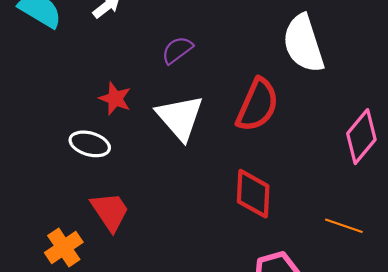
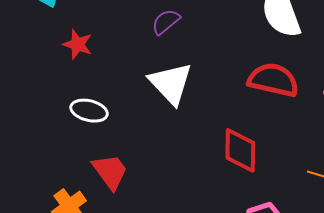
red star: (115, 99) -> (78, 44), moved
red semicircle: (257, 105) -> (273, 80), moved, turned -99

